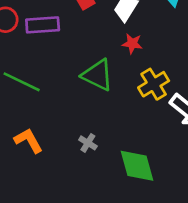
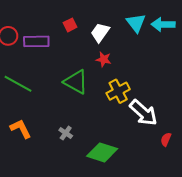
green diamond: (137, 166) -> (102, 152), turned -60

